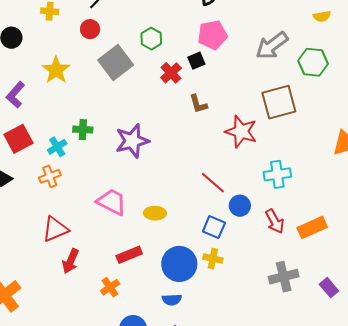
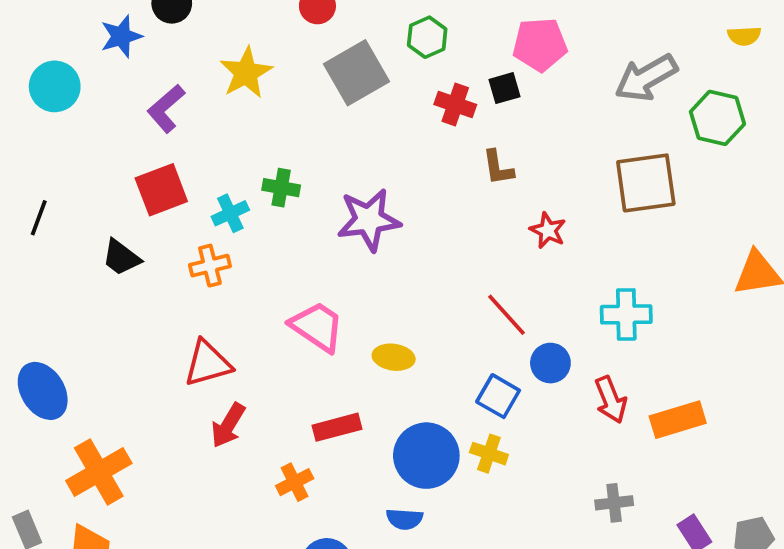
red cross: (171, 73) -> (455, 104), turned -35
red star: (241, 132) -> (548, 230), moved, size x0.6
gray cross: (284, 277) -> (614, 503), size x0.7

